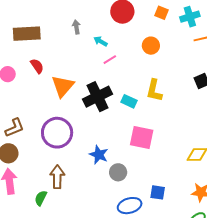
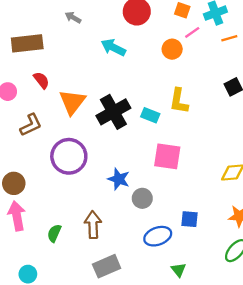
gray arrow: (76, 27) -> (73, 17), moved, turned -48
cyan arrow: (100, 41) -> (113, 47), size x1.5
pink line: (110, 60) -> (192, 32), moved
brown L-shape: (15, 128) -> (31, 125), moved
brown arrow: (57, 177) -> (93, 225), moved

